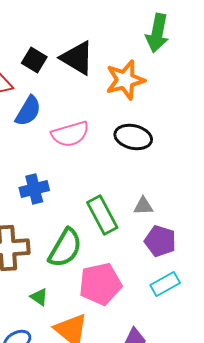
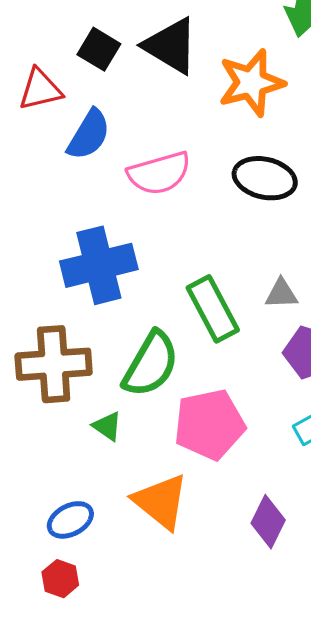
blue cross: (34, 189) -> (99, 265), size x1.5
green triangle: (39, 297) -> (107, 426), moved

